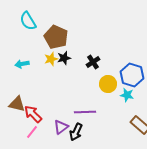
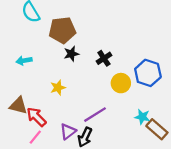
brown pentagon: (56, 37) -> (62, 30), turned -30
yellow star: (51, 59) -> (58, 88), moved
cyan star: (127, 95) -> (142, 117), moved
purple line: (85, 112) -> (95, 115), turned -30

